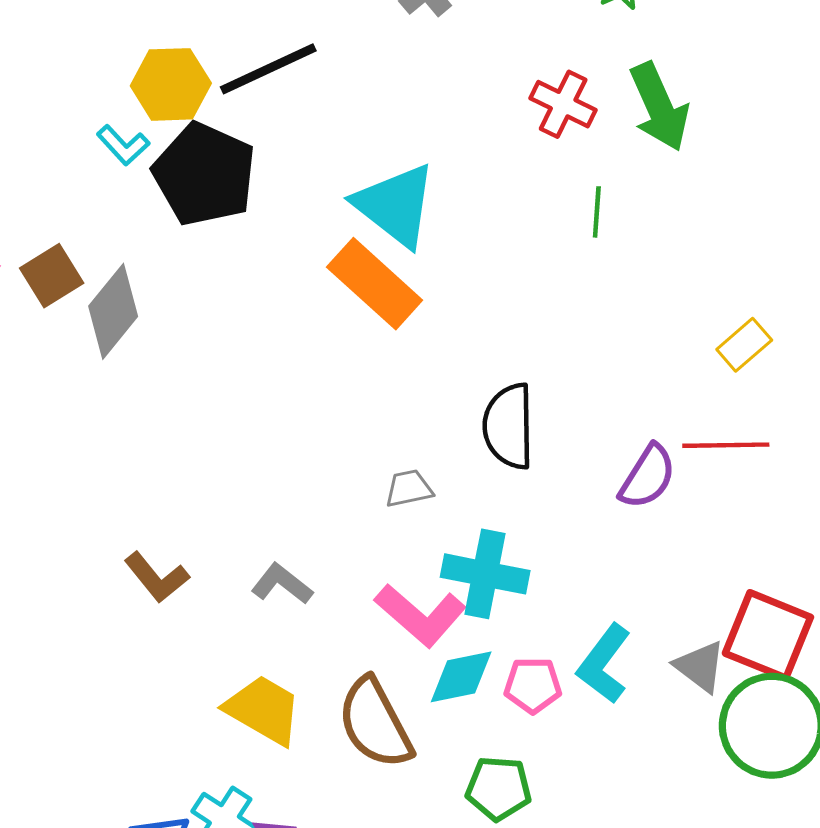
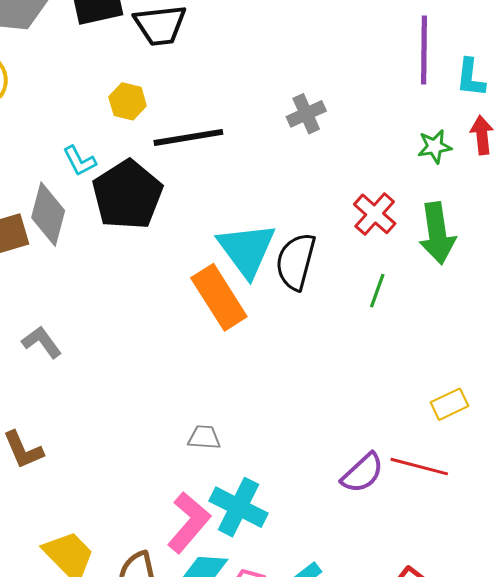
yellow hexagon: (171, 84) -> (128, 101), moved, size x0.7
gray diamond: (113, 311) -> (48, 214), moved, turned -40
black semicircle: (509, 426) -> (296, 262), moved
gray L-shape: (282, 584) -> (42, 342), moved
pink L-shape: (420, 615) -> (189, 522), turned -106

